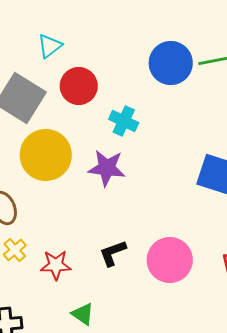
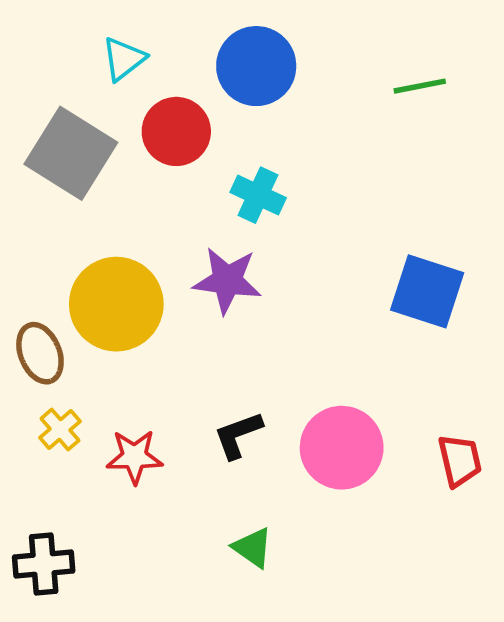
blue circle: (171, 63) -> (256, 66), moved
yellow circle: (46, 155) -> (116, 304), moved
green triangle: (83, 314) -> (253, 548), moved

